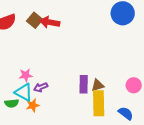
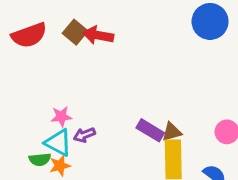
purple rectangle: (84, 84) -> (150, 130), turned -60
orange star: (33, 105) -> (60, 166), moved

